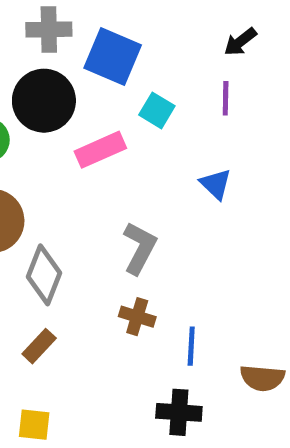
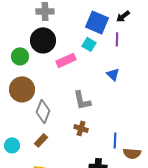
blue square: (113, 56) -> (97, 22), moved
gray L-shape: (140, 248) -> (82, 100), turned 140
blue line: (191, 346) -> (115, 140), moved

